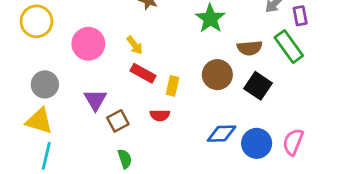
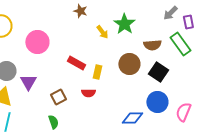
yellow arrow: (135, 45) -> (102, 32), moved
purple triangle: (95, 100) -> (28, 82), moved
blue diamond: (222, 134) -> (132, 118), moved
blue circle: (257, 143) -> (157, 102), moved
green semicircle: (125, 159) -> (53, 122), moved

